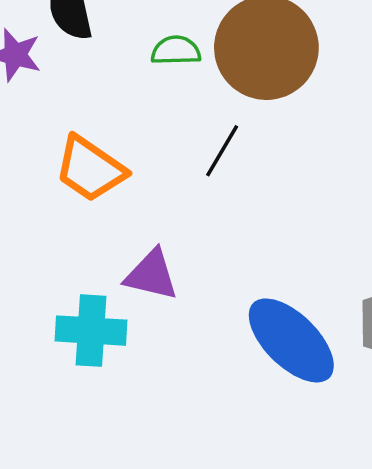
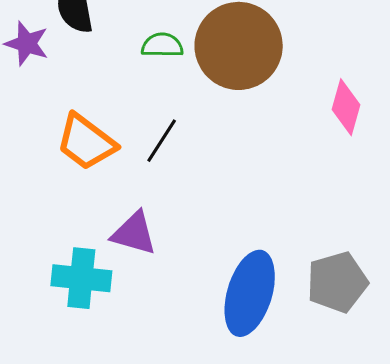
black line: (222, 151) -> (162, 141), moved
blue ellipse: (291, 340) -> (250, 293), turned 60

